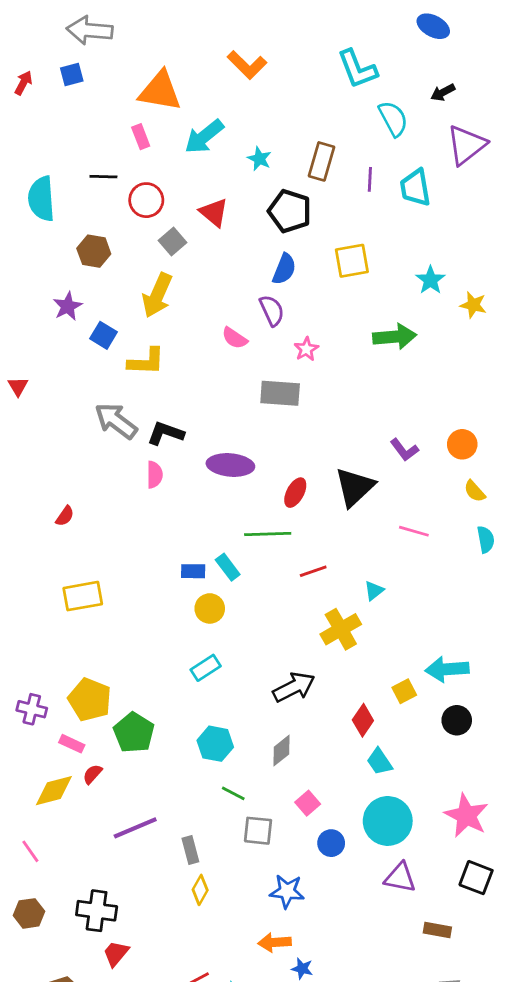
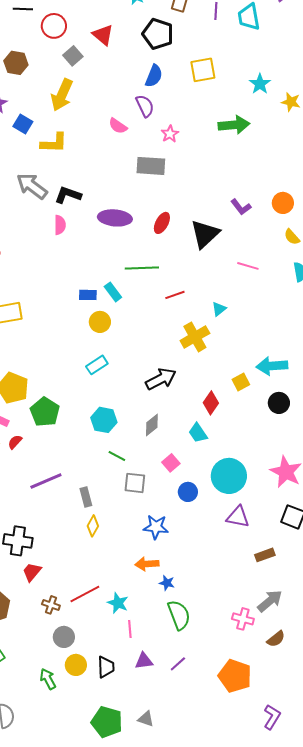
red ellipse: (295, 493) -> (162, 223), moved
cyan trapezoid: (379, 762) -> (198, 433), moved
brown rectangle: (437, 930) -> (265, 555), turned -30

